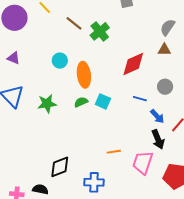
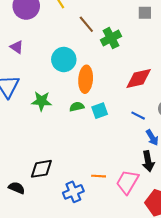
cyan circle: (60, 61) -> (64, 59), size x1.5
cyan square: (103, 101) -> (100, 111), turned 35
orange line: (114, 152) -> (99, 176), moved
blue cross: (94, 182) -> (73, 192), turned -36

